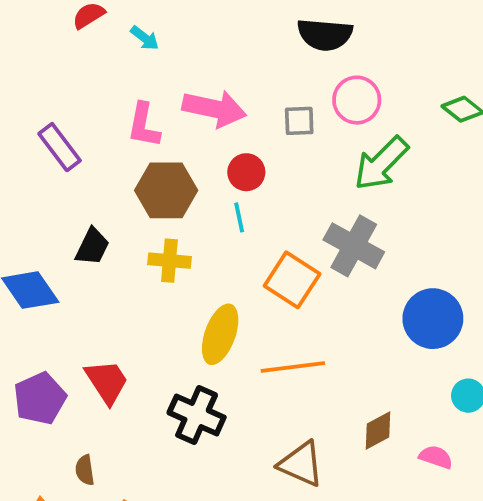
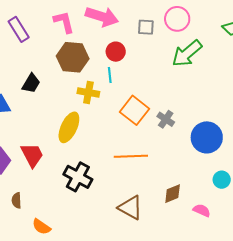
pink L-shape: (144, 125) -> (64, 22), turned 150
gray cross: (354, 246) -> (166, 119), moved, size x0.6
yellow cross: (169, 261) -> (88, 92), moved
yellow ellipse: (220, 334) -> (69, 127), moved

